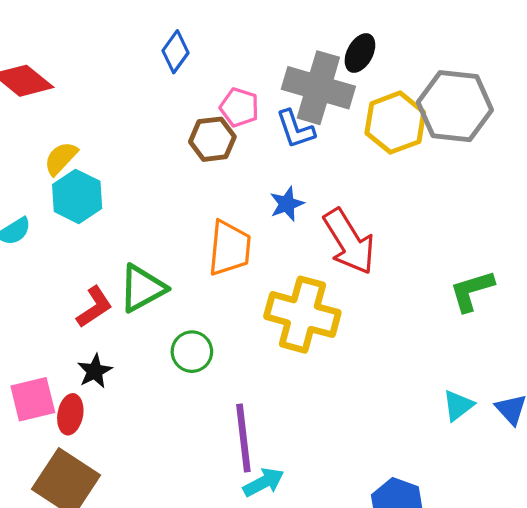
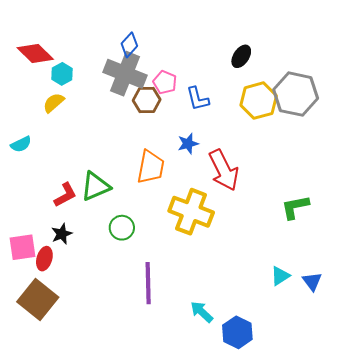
gray cross: (318, 88) -> (125, 74), moved
cyan hexagon: (77, 196) -> (62, 74), moved, size x0.7
cyan arrow: (264, 482) -> (202, 312), moved, turned -115

